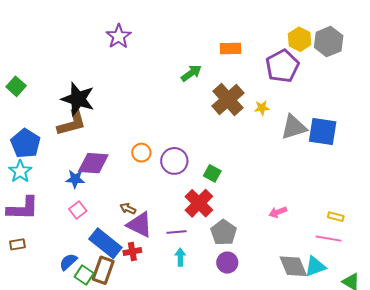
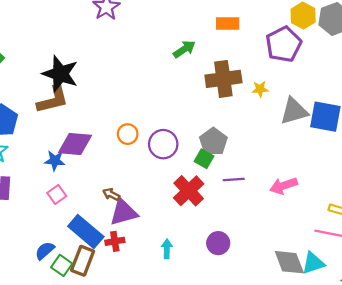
brown cross: (228, 100) -> (223, 79), turned 32
pink arrow: (278, 212) -> (284, 186), moved, size x1.4
purple triangle: (140, 225) -> (124, 212), turned -44
purple line: (177, 232) -> (234, 179), moved
gray pentagon: (224, 232) -> (213, 142), moved
purple circle: (227, 263) -> (218, 243), moved

